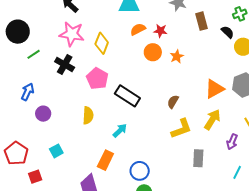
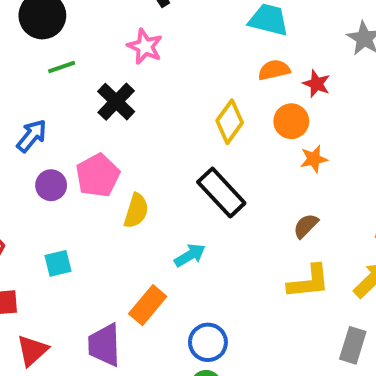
pink star: (72, 34) -> (145, 47), size x0.7
yellow diamond: (102, 43) -> (230, 122), moved
orange star: (177, 56) -> (314, 159), moved
pink pentagon: (97, 78) -> (98, 175), moved
gray rectangle: (198, 158) -> (353, 345), moved

